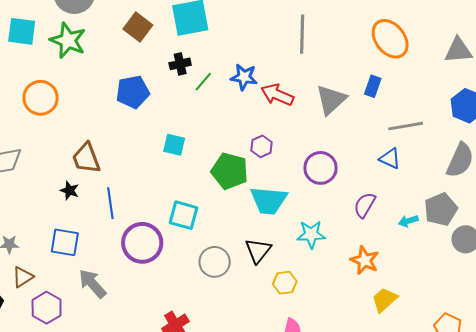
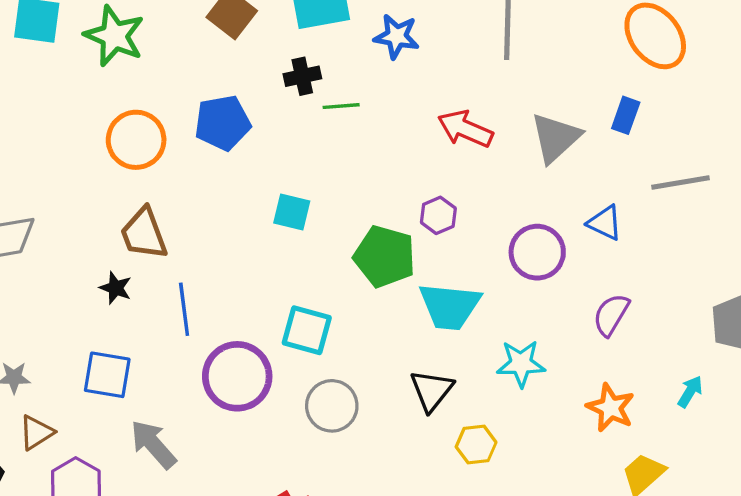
blue star: (244, 77) -> (397, 36), moved
green line: (203, 82) -> (341, 106), turned 45
orange circle: (41, 98) -> (136, 140), moved
blue triangle: (390, 159) -> (605, 223), moved
cyan arrow: (408, 221) -> (690, 392), moved, turned 138
gray circle: (215, 262) -> (332, 406), moved

